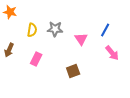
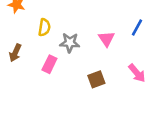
gray star: (55, 29) -> (70, 43), moved
pink arrow: (112, 53) -> (137, 73), moved

